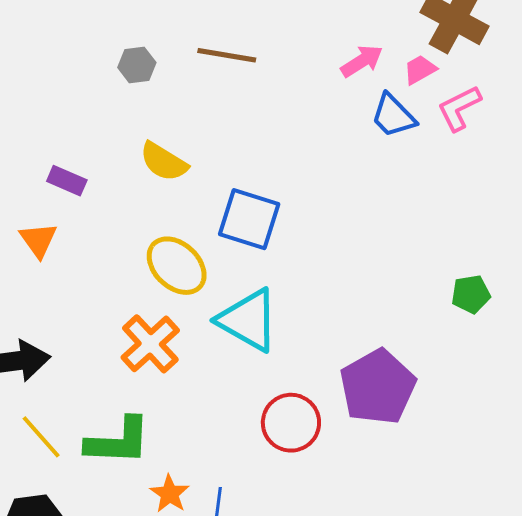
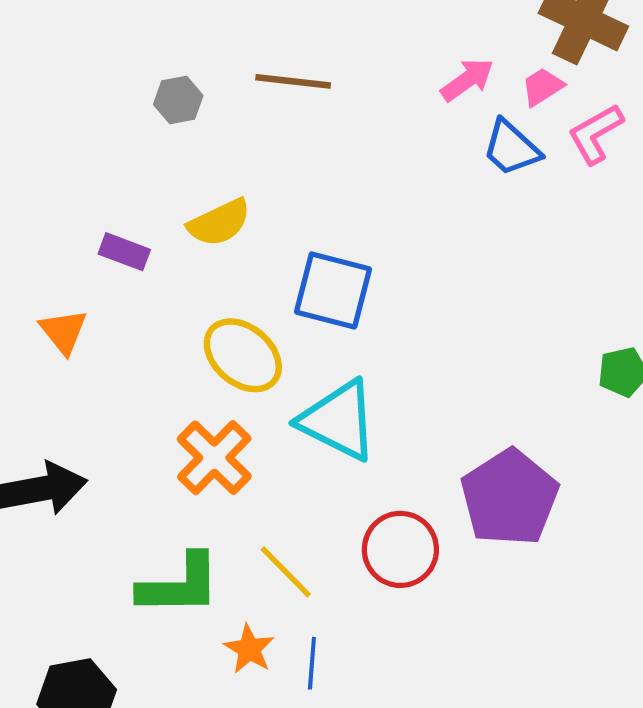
yellow semicircle: (164, 162) -> (219, 223), turned -54
purple rectangle: (67, 181) -> (124, 252), moved
yellow line: (41, 437) -> (286, 572), moved

